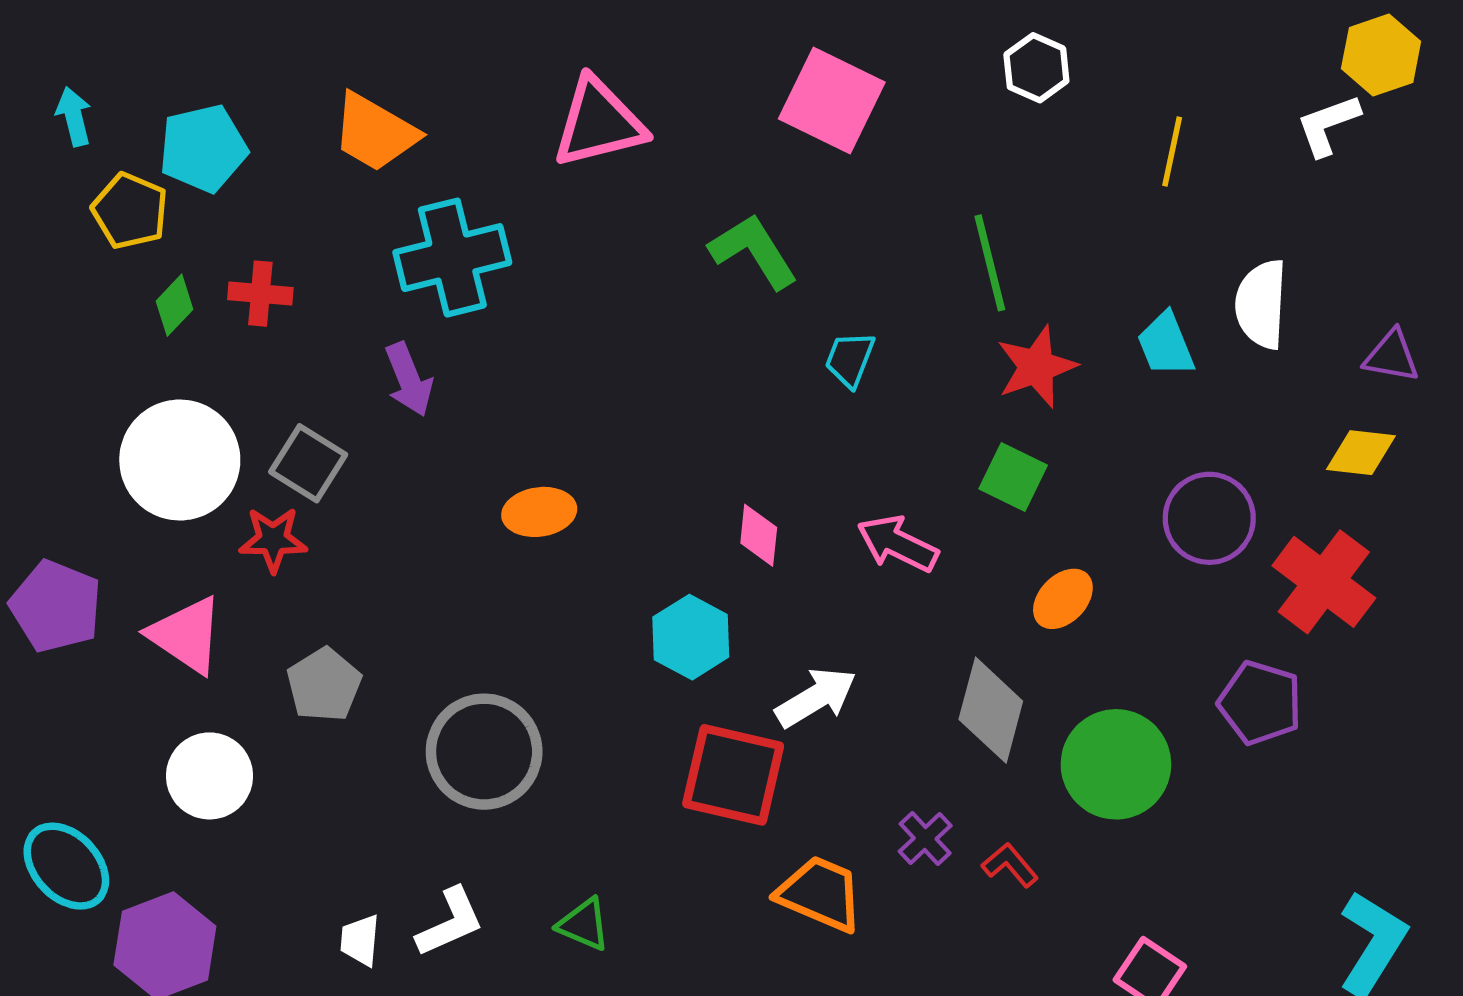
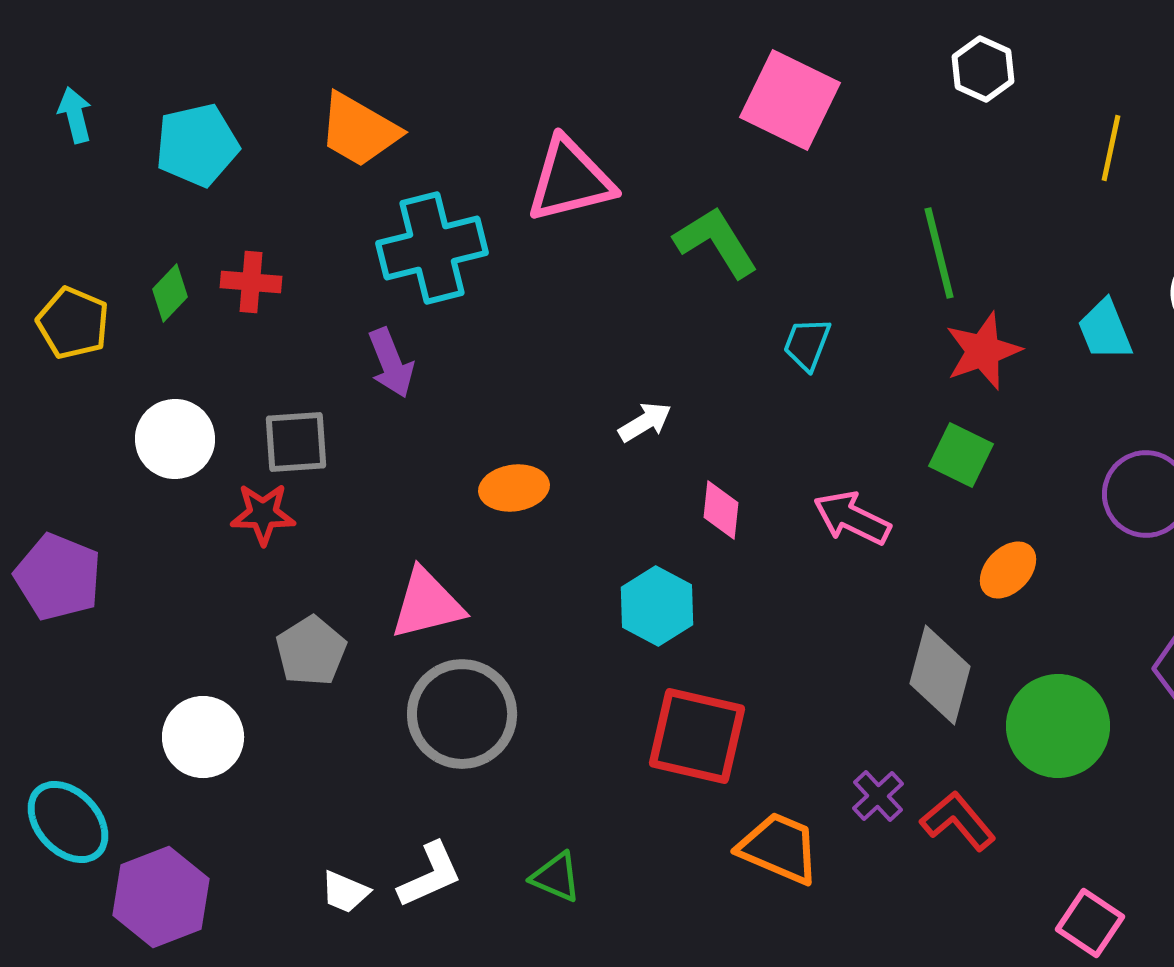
pink triangle: (599, 123) -> (570, 180), moved
yellow pentagon: (130, 211) -> (73, 323), moved
white circle: (180, 460) -> (175, 439), size x0.7
gray square: (308, 463) -> (296, 442), turned -36
pink triangle: (186, 635) -> (427, 604), moved, turned -48
white arrow: (816, 697) -> (645, 422), moved, size x0.7
red L-shape: (1010, 865) -> (958, 821), size x1.4
white trapezoid: (360, 940) -> (345, 892), turned -72

